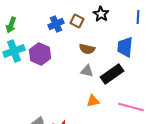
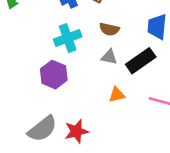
cyan cross: (14, 51) -> (68, 38), moved
purple hexagon: (40, 54) -> (54, 75), moved

